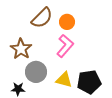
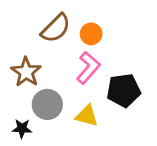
black pentagon: (89, 82) -> (124, 90), moved

